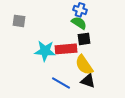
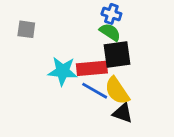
black square: (84, 39) -> (117, 54), size x1.5
blue line: (61, 83) -> (95, 91), moved

